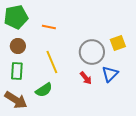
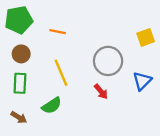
yellow square: (118, 43) -> (146, 37), moved
blue triangle: (110, 74) -> (142, 81), moved
brown arrow: (16, 100) -> (19, 117), size x0.6

